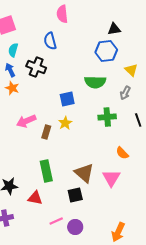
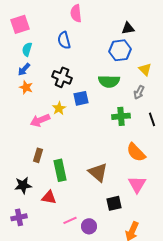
black cross: (36, 67) -> (62, 77), moved
blue arrow: (10, 70) -> (24, 69), turned -112
yellow star: (65, 123) -> (59, 108), moved
brown rectangle: (46, 132) -> (38, 155), moved
orange semicircle: (122, 153) -> (136, 152), size x1.5
pink triangle: (111, 178) -> (137, 184), moved
black square: (75, 195) -> (114, 203), moved

